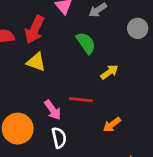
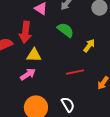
pink arrow: (53, 110) -> (28, 74), moved, turned -70

